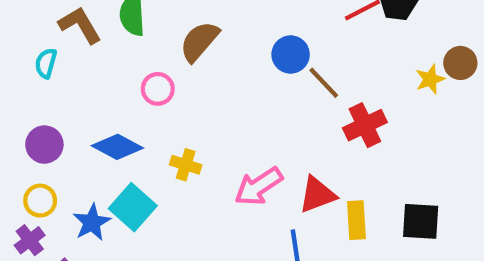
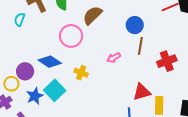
brown line: (324, 83) -> (140, 46), moved, turned 48
pink circle: (158, 89) -> (71, 36), size x1.5
purple circle: (44, 145) -> (25, 71), moved
pink arrow: (259, 186) -> (114, 58), moved, size x0.6

